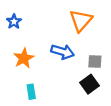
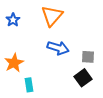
orange triangle: (81, 20) -> (52, 16), moved
orange star: (24, 58) -> (14, 63), moved

